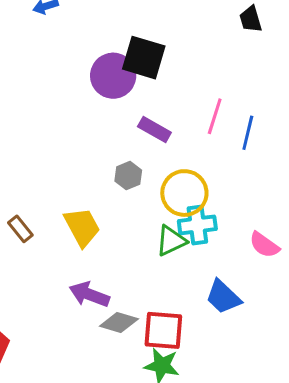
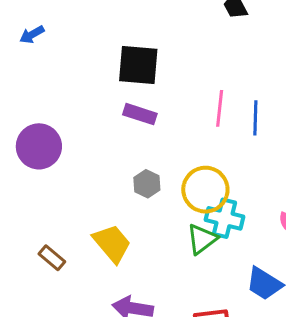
purple circle: (113, 76) -> (39, 146), moved
purple rectangle: (154, 130) -> (140, 114), moved
cyan cross: (197, 225) -> (225, 218), turned 33

